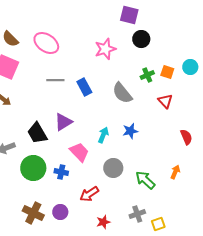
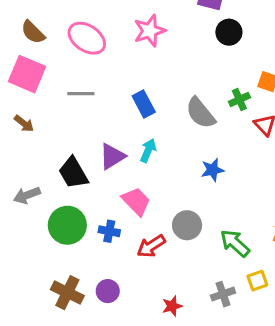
pink star: (105, 49) -> (150, 31), moved
green cross: (147, 75) -> (239, 100), moved
gray line: (55, 80) -> (81, 94), moved
cyan arrow: (103, 135) -> (148, 150), moved
red arrow: (89, 194) -> (151, 246), moved
yellow square: (158, 224) -> (257, 281), moved

